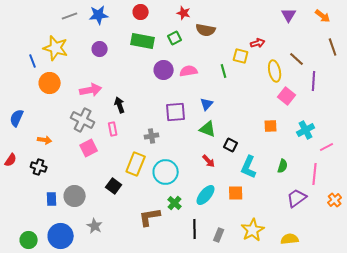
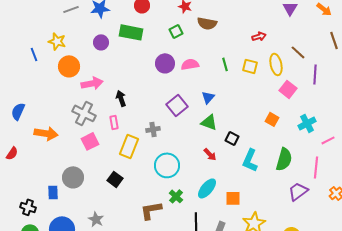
green rectangle: (143, 41) -> (131, 32), moved
yellow star: (56, 48) -> (57, 41), size x0.7
yellow square: (241, 56) -> (250, 66), moved
orange circle: (50, 83) -> (69, 66), moved
purple square: (176, 112) -> (177, 105), turned -35
orange square: (271, 126) -> (272, 119), turned 32
orange arrow: (45, 140) -> (46, 133), size x1.6
yellow rectangle: (136, 164) -> (129, 146), moved
green semicircle: (283, 166) -> (284, 159), size x1.6
black cross: (39, 167) -> (28, 207), moved
orange square: (236, 193) -> (233, 198), moved
gray circle: (75, 196) -> (73, 177), moved

